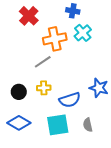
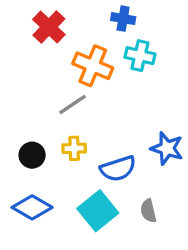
cyan cross: (83, 33) -> (140, 56), turned -36
orange cross: (55, 39) -> (93, 66), turned 35
cyan square: (58, 125) -> (98, 211), turned -30

